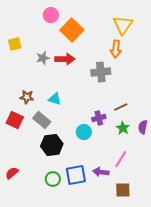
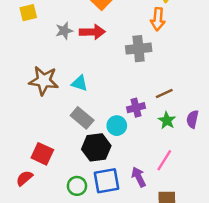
brown star: (27, 97) -> (44, 81), size x1.6
red square: (15, 120) -> (42, 154), moved
gray rectangle: (42, 120) -> (82, 118), moved
black hexagon: (52, 145) -> (96, 147), moved
purple arrow: (101, 172) -> (139, 177), turned 56

